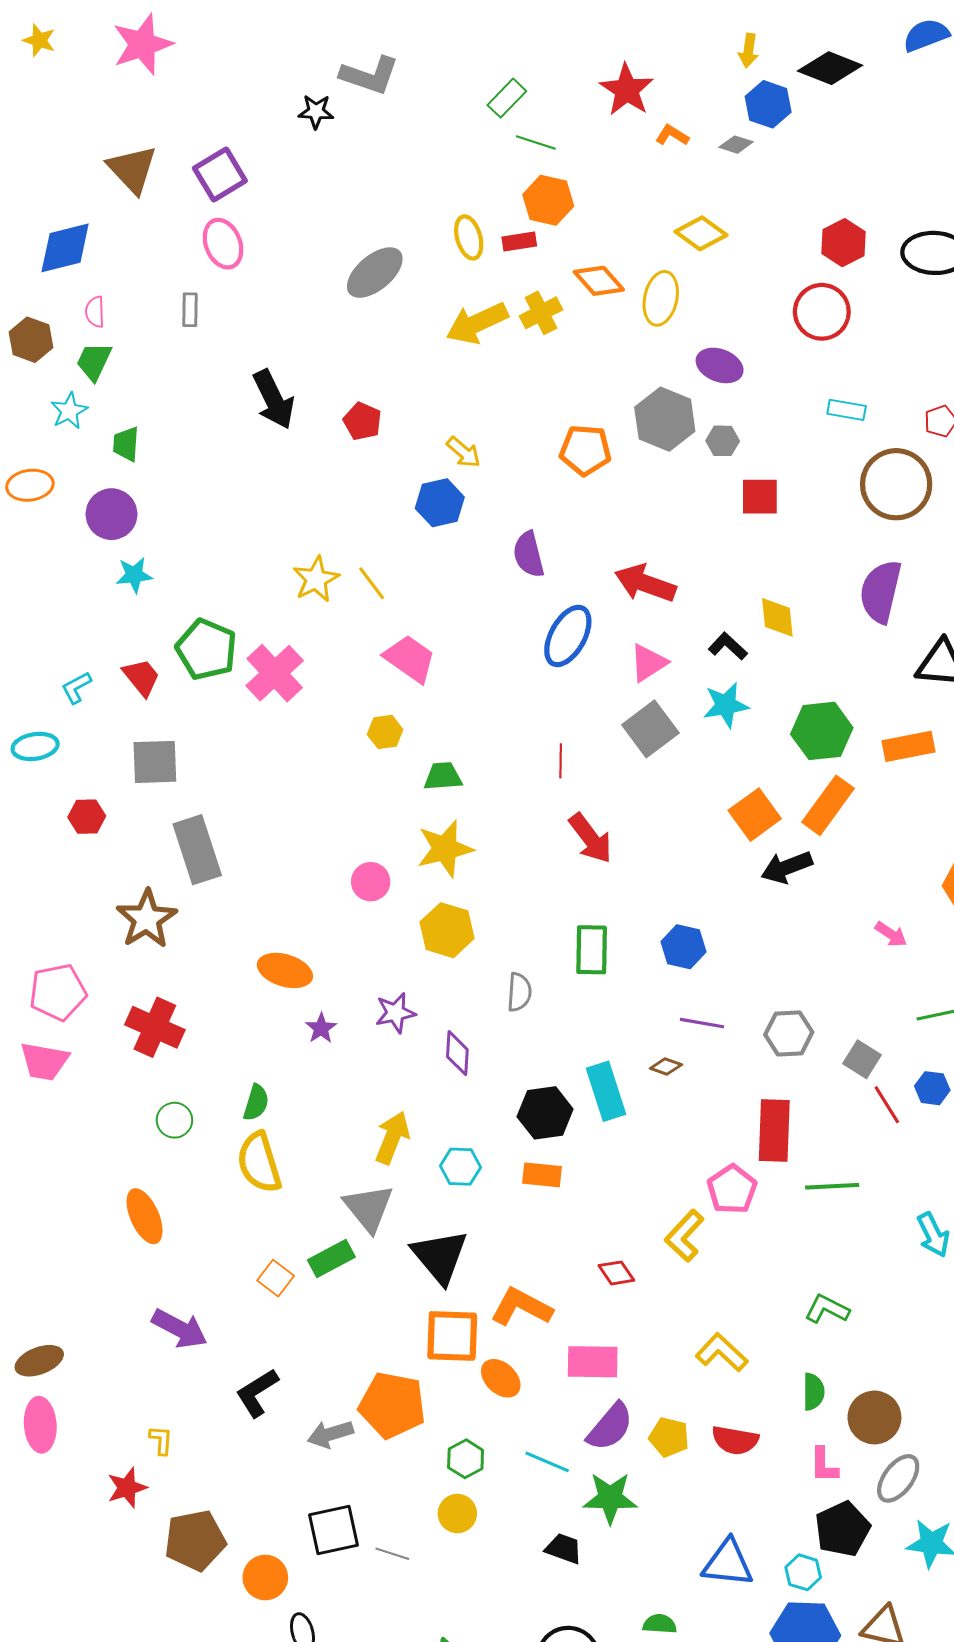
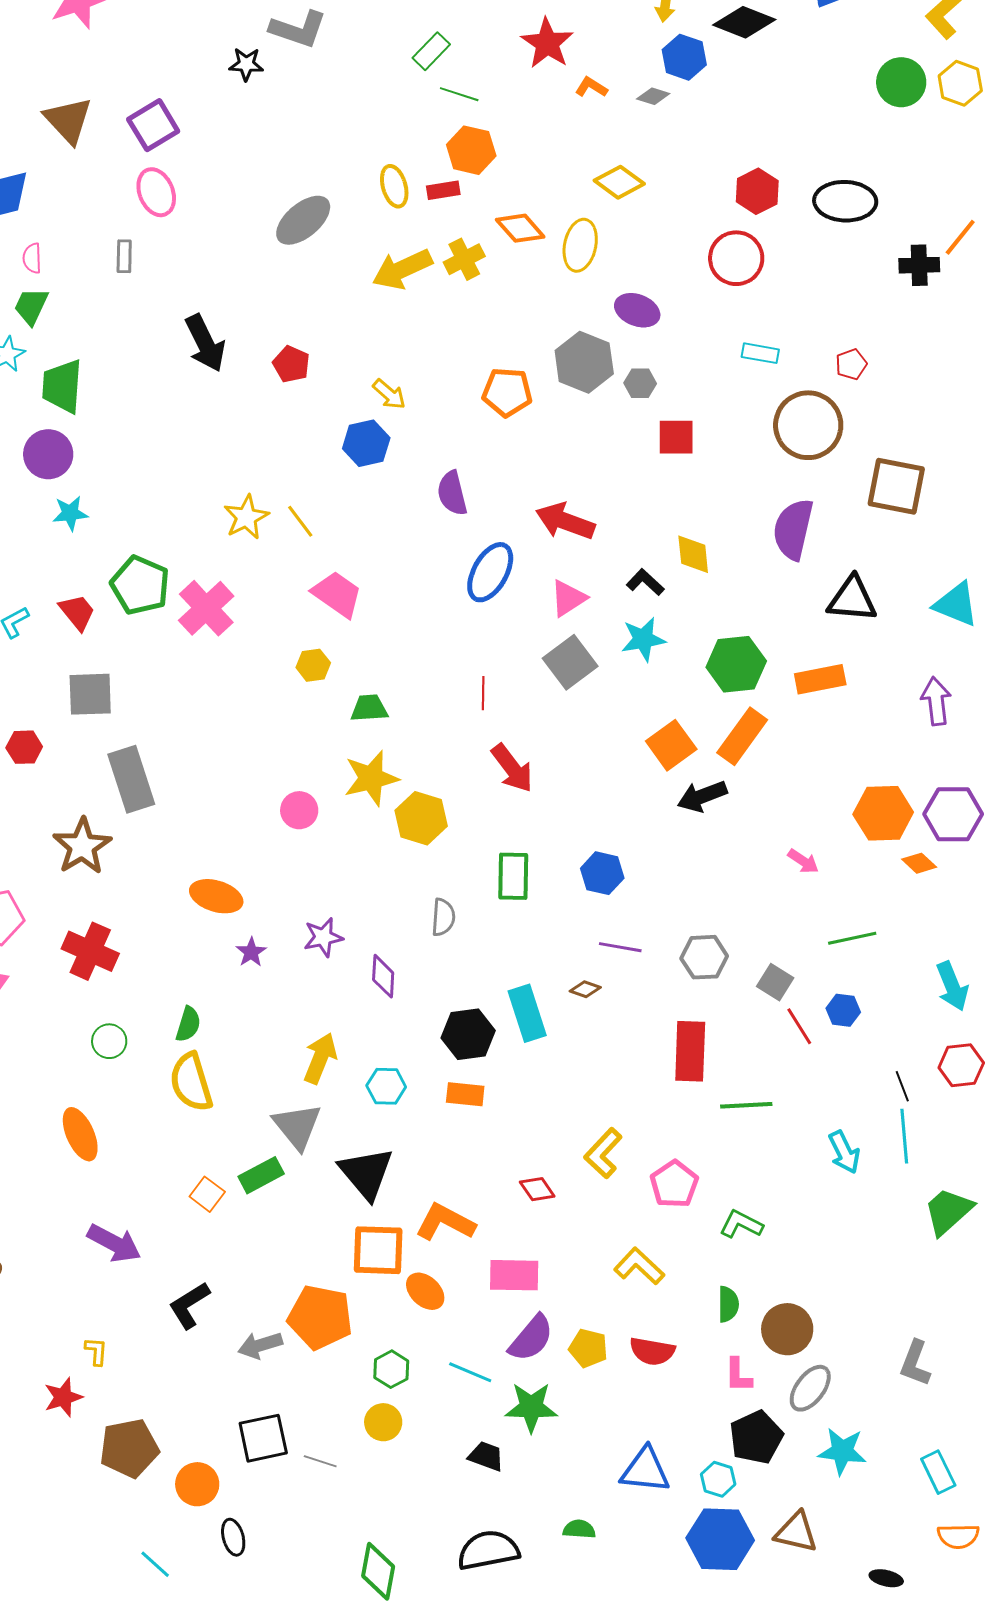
green trapezoid: (126, 444) -> (62, 386), size x1.6
yellow hexagon: (447, 930) -> (421, 818), moved
pink pentagon: (732, 1189) -> (674, 1184), moved

